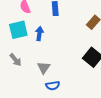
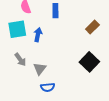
gray arrow: (16, 60) -> (20, 60), moved

